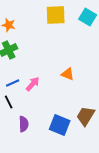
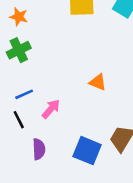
pink arrow: (33, 84) -> (51, 109), moved

